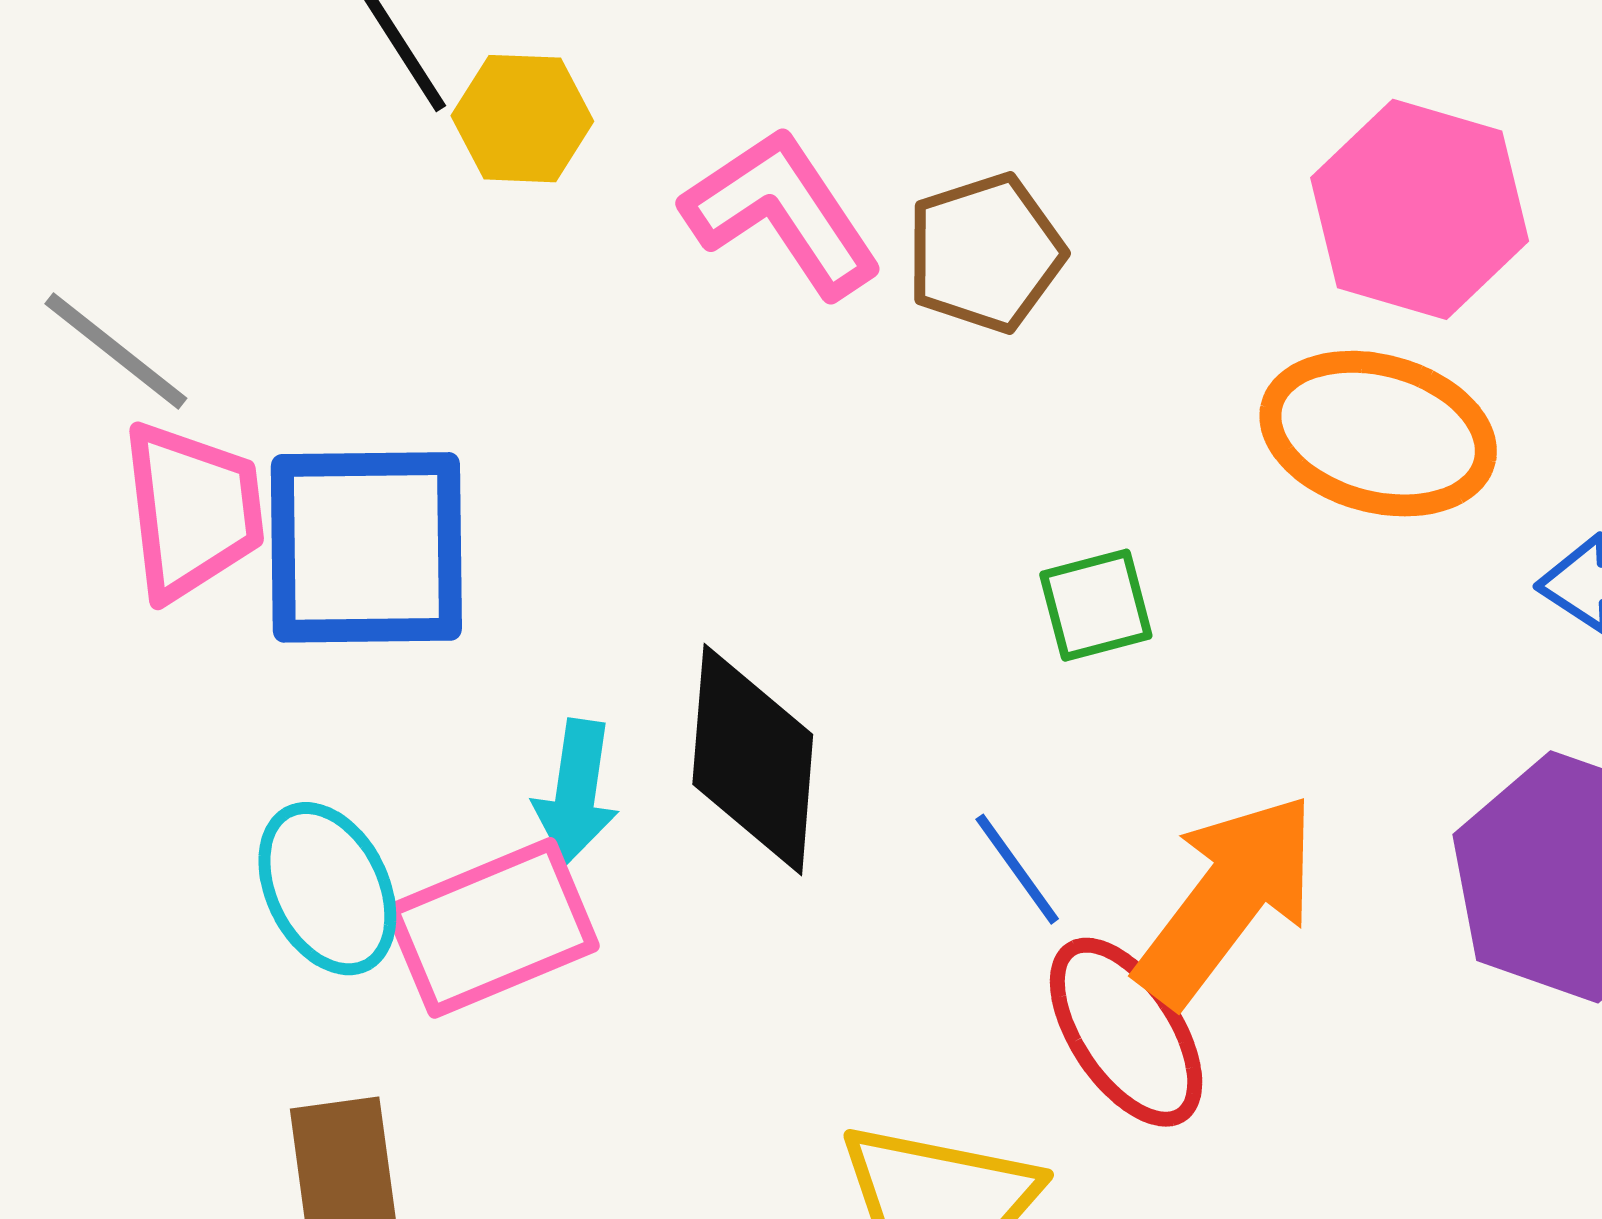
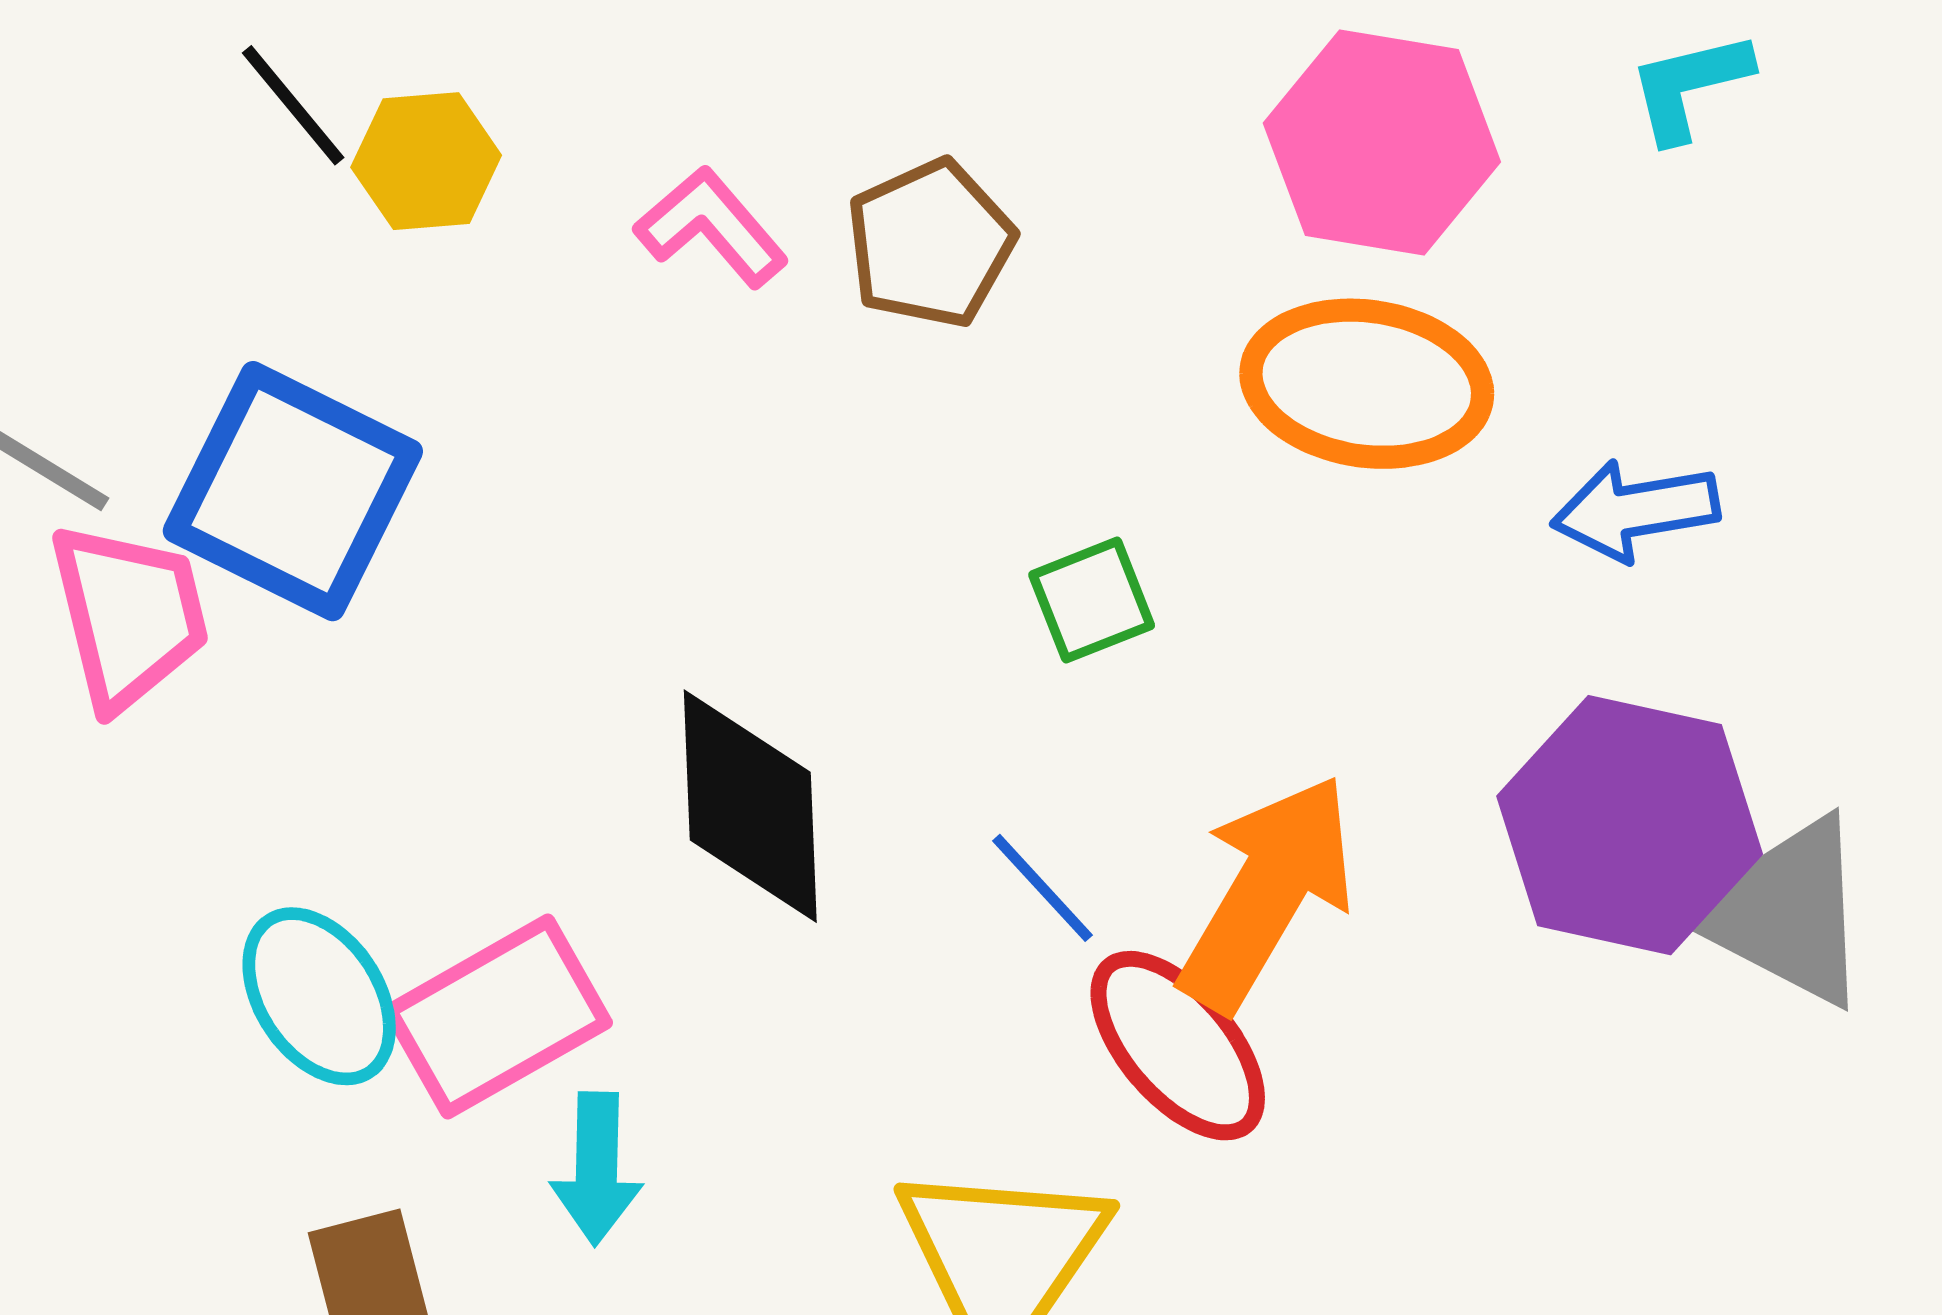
pink L-shape: (782, 212) -> (711, 227), size x0.7
blue square: (366, 547) -> (293, 491), moved, turned 34
cyan arrow: (576, 792) -> (597, 1169), moved

